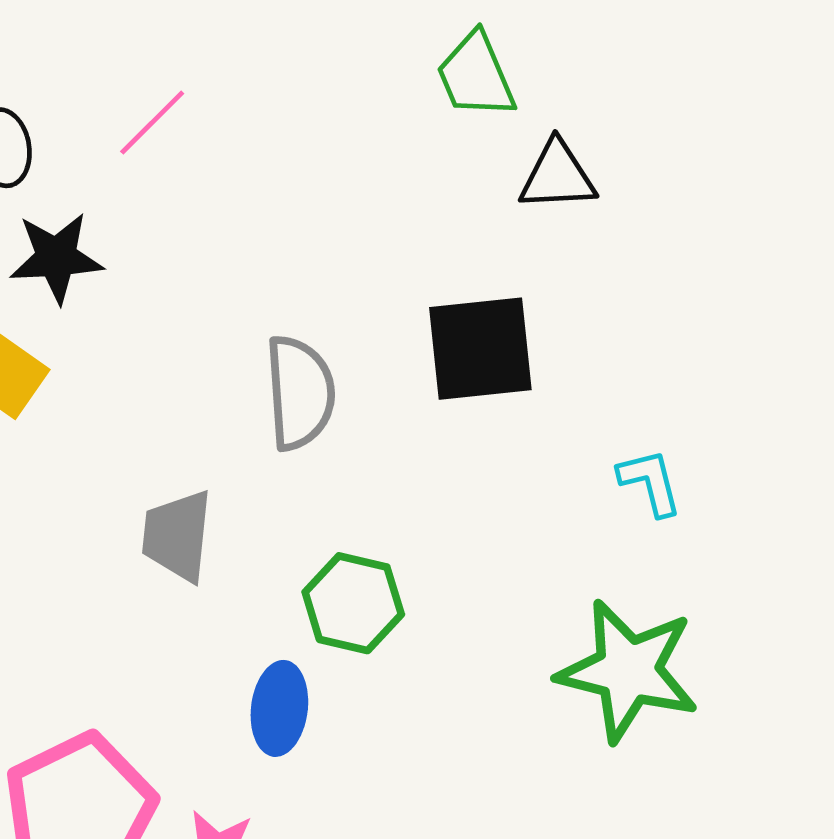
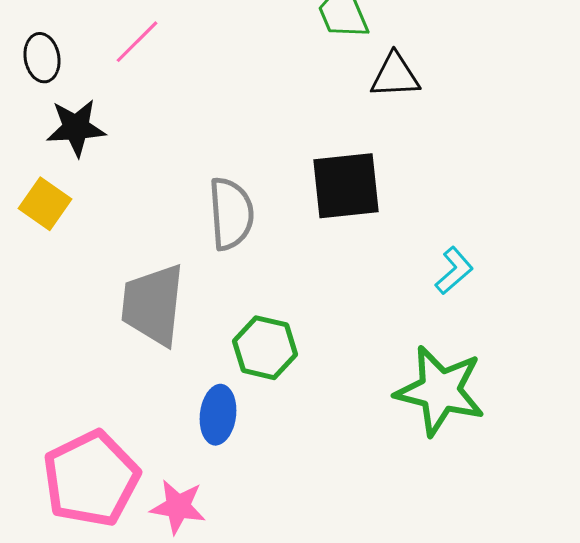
cyan L-shape: (650, 482) -> (454, 271), turned 63
gray trapezoid: (177, 536) -> (153, 305), size x1.4

